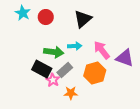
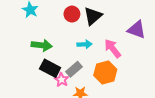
red circle: (46, 17) -> (72, 14), moved
green arrow: (54, 52) -> (42, 45), moved
purple triangle: (125, 58) -> (137, 30), moved

